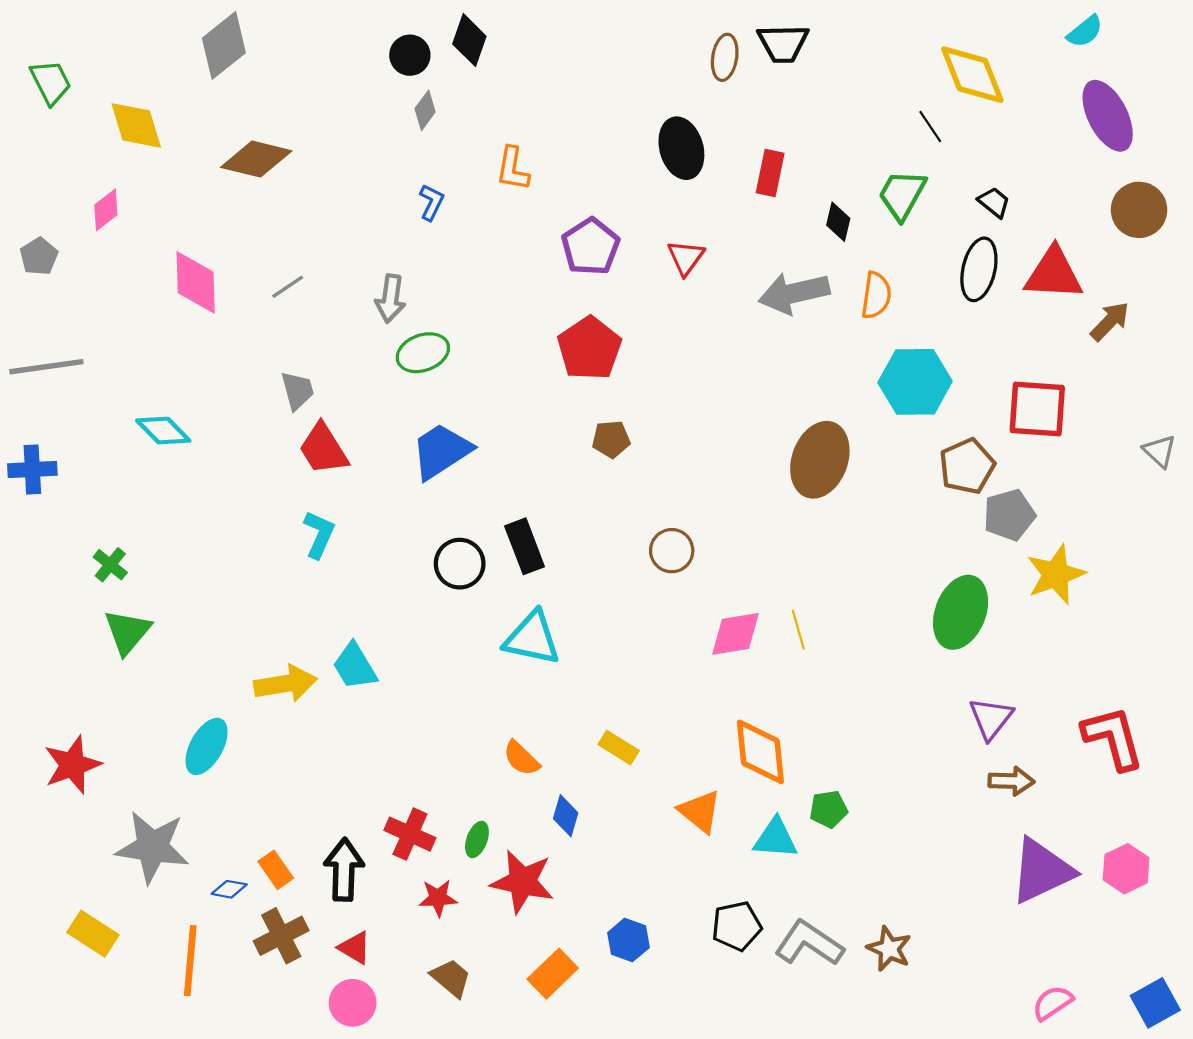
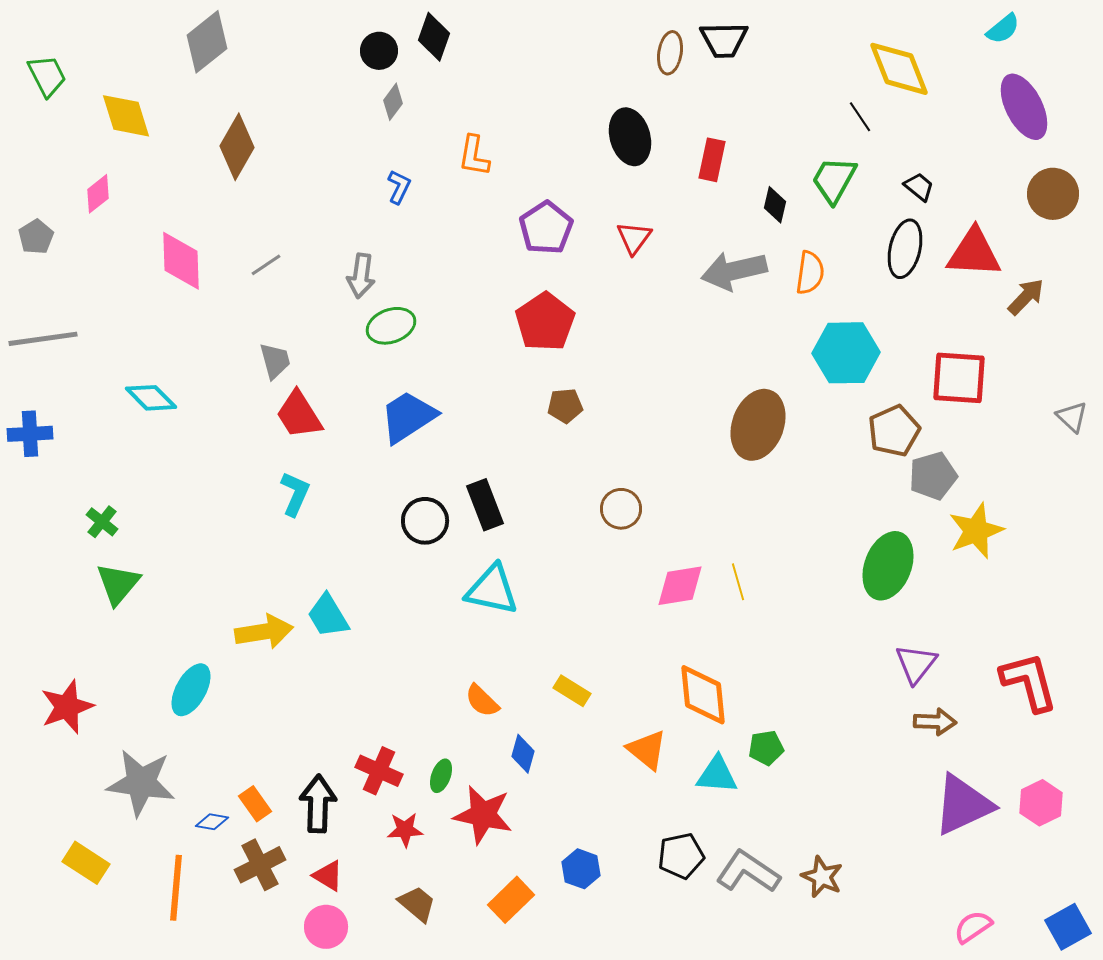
brown diamond: (256, 159) -> (237, 147), turned -74

